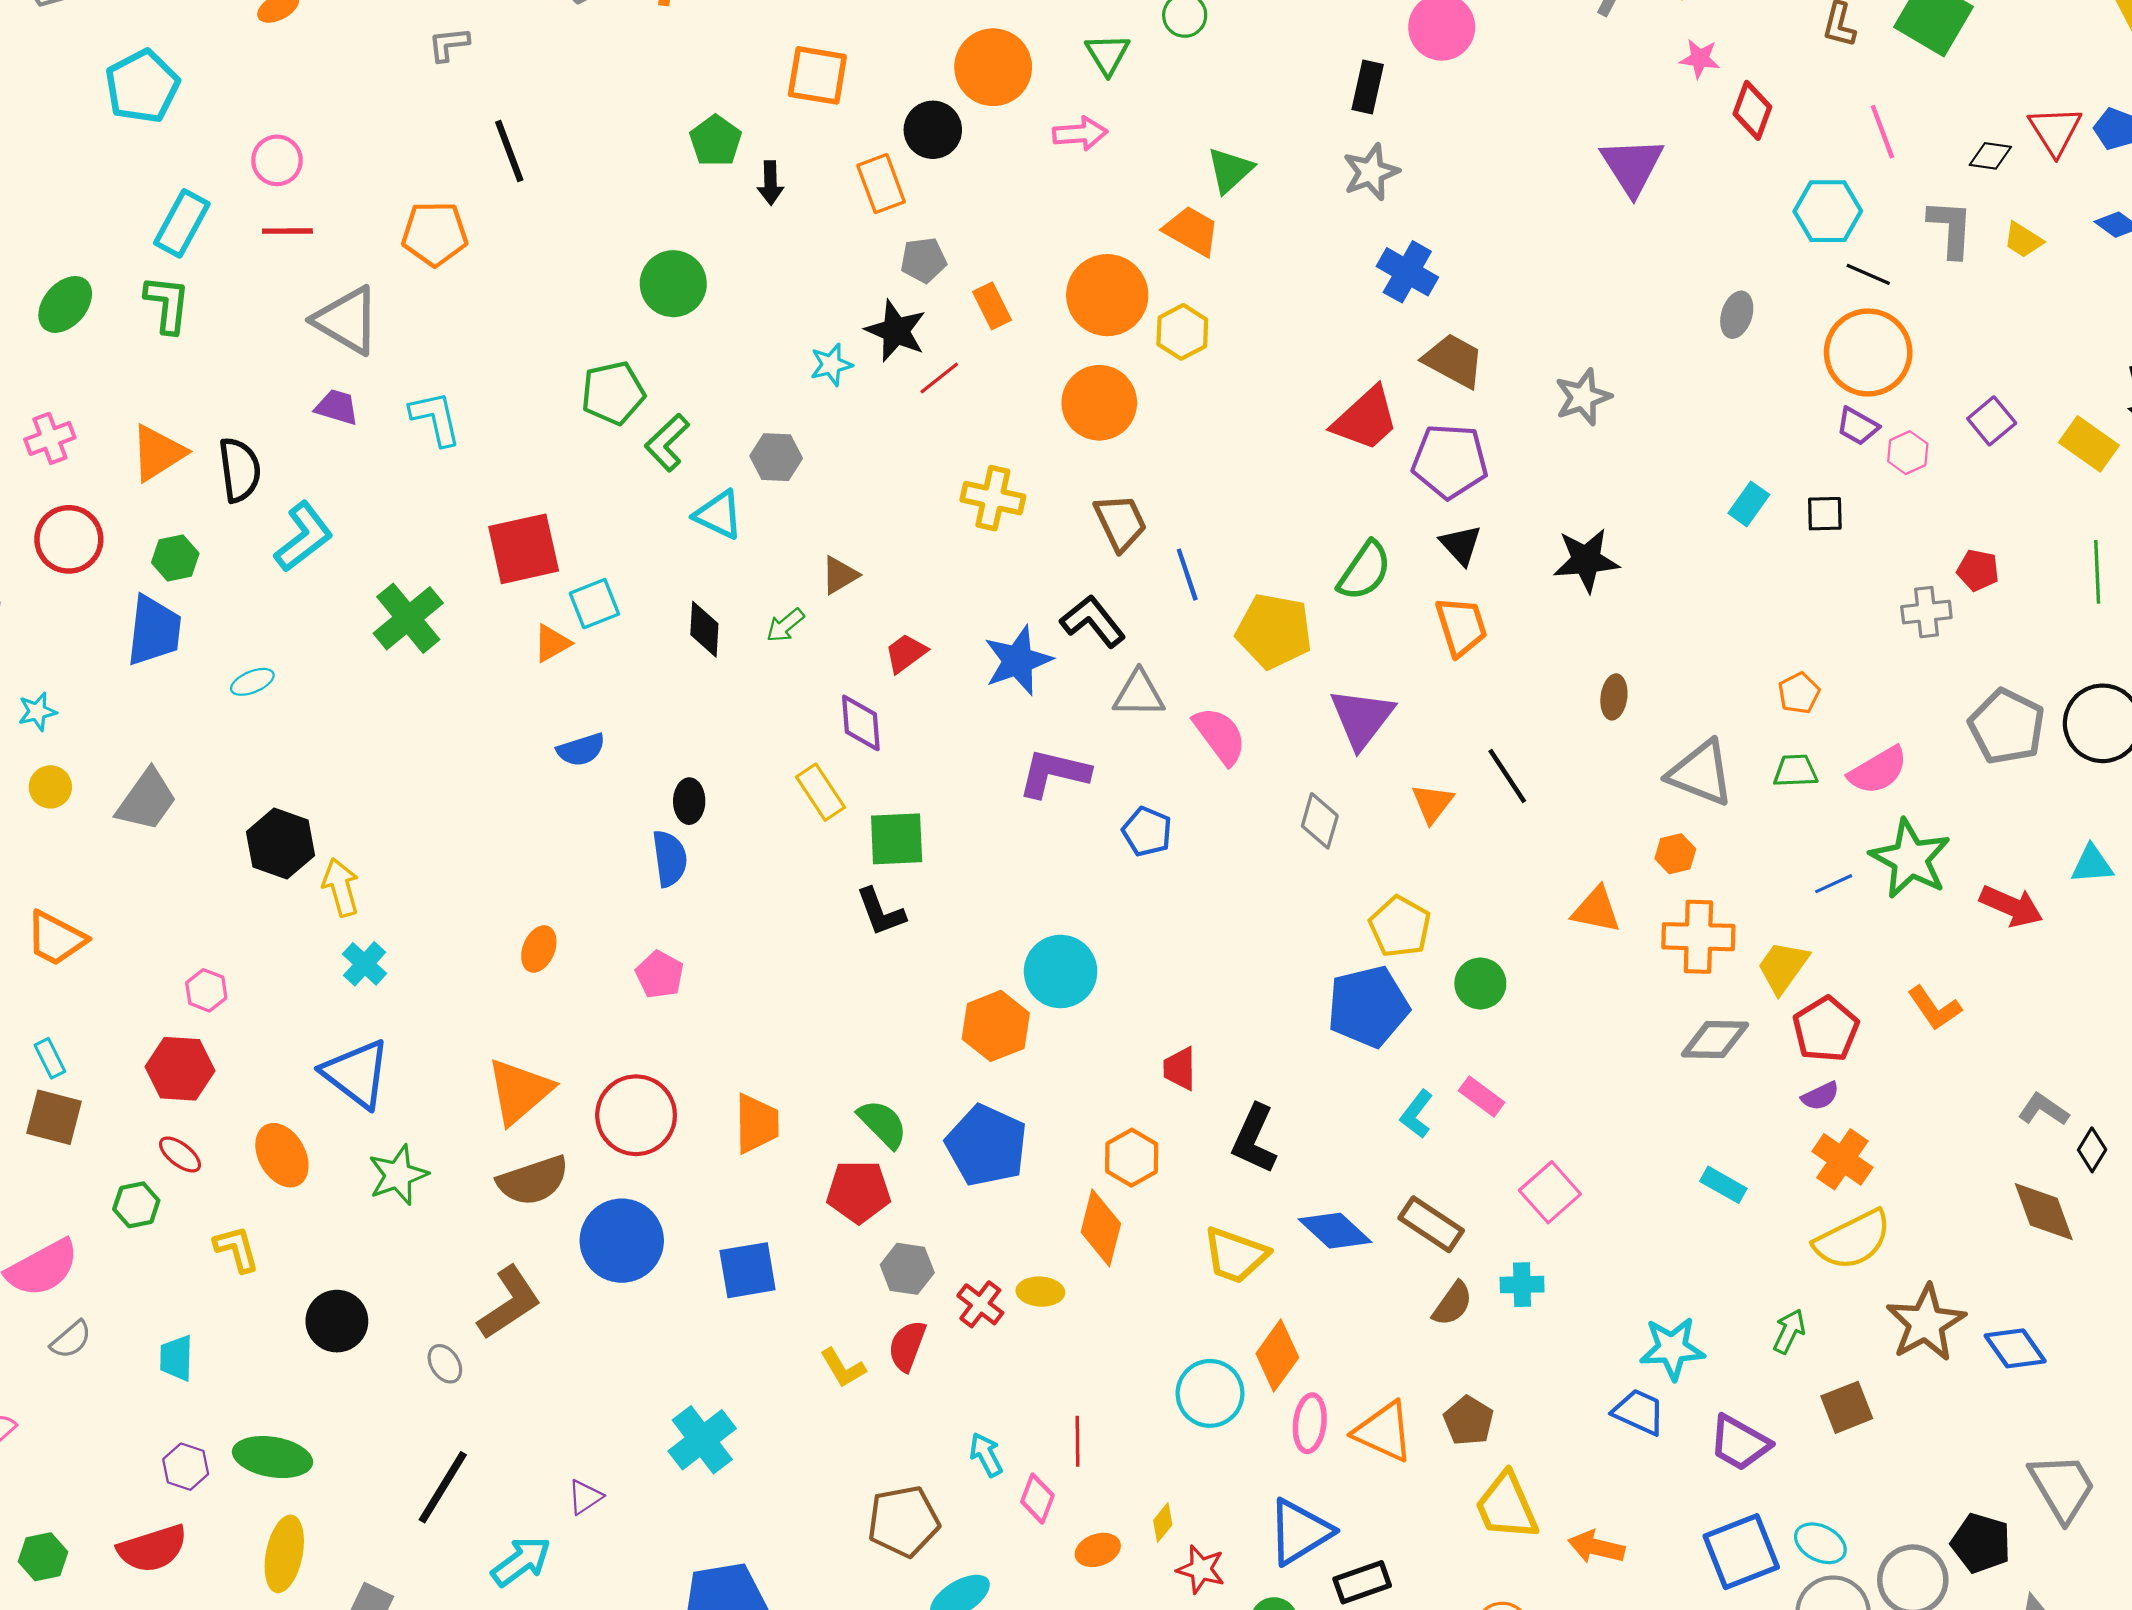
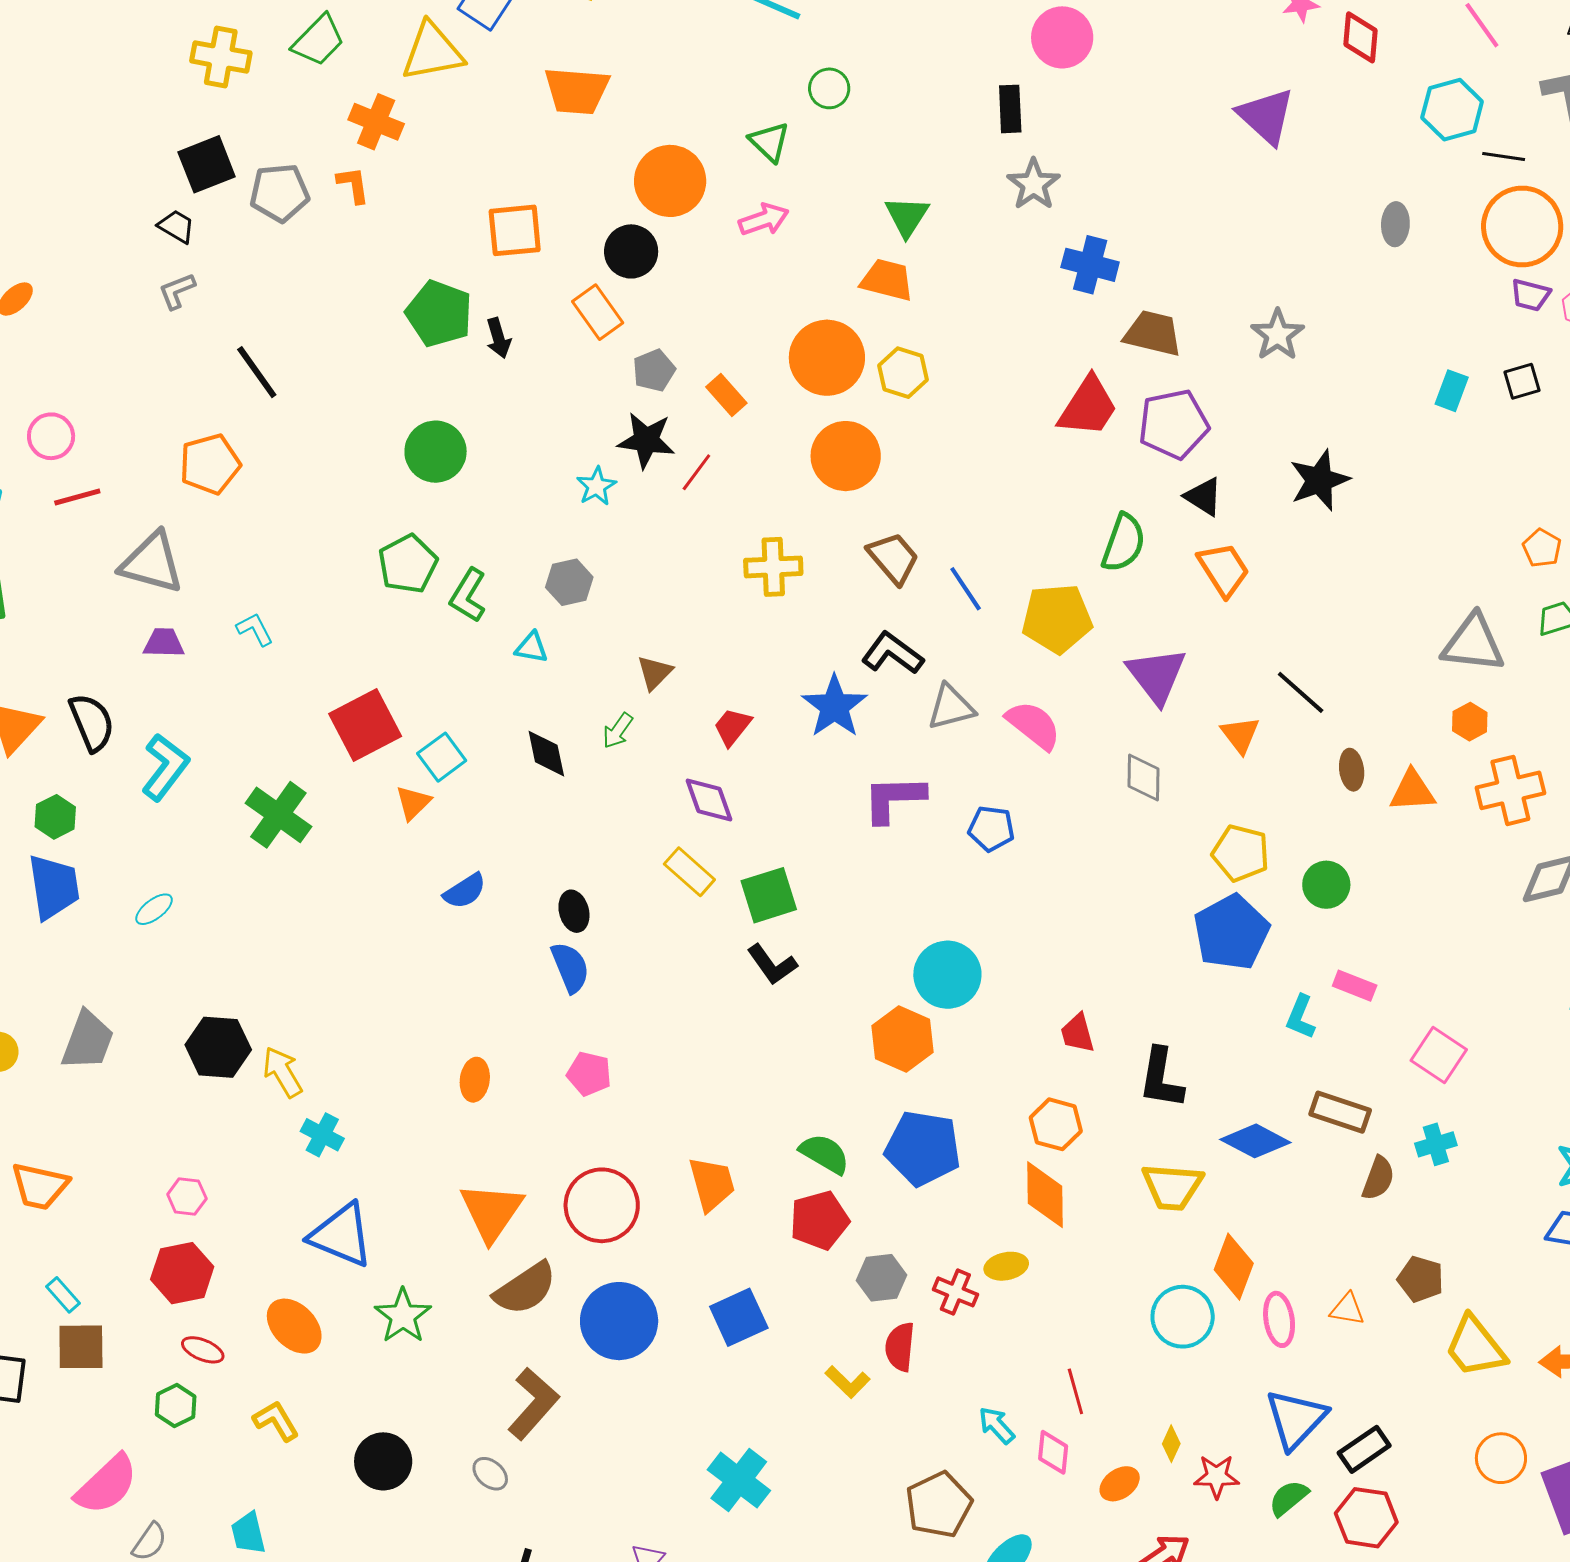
green pentagon: (716, 141) -> (439, 314), size x1.4
cyan L-shape: (435, 418) -> (255, 629), size x0.7
cyan triangle: (719, 515) -> (532, 648), size x0.7
brown ellipse: (1614, 697) -> (1352, 770), moved
orange triangle: (1384, 1432) -> (1347, 1309), size x0.6

